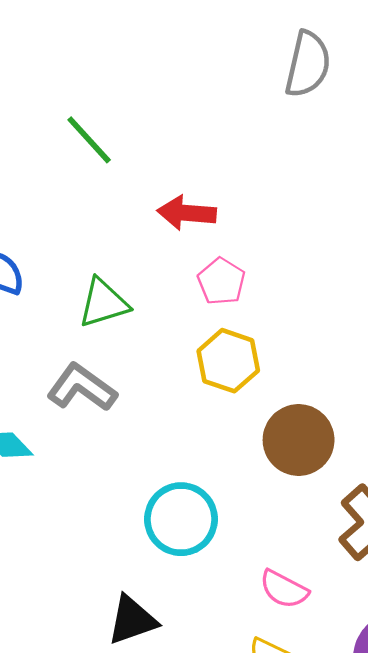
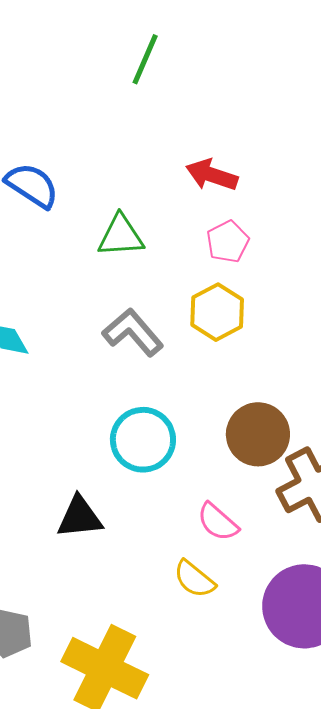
green line: (89, 140) -> (145, 59), moved, turned 52
gray L-shape: (82, 388) -> (133, 332), moved
brown circle: (299, 440) -> (258, 434), moved

